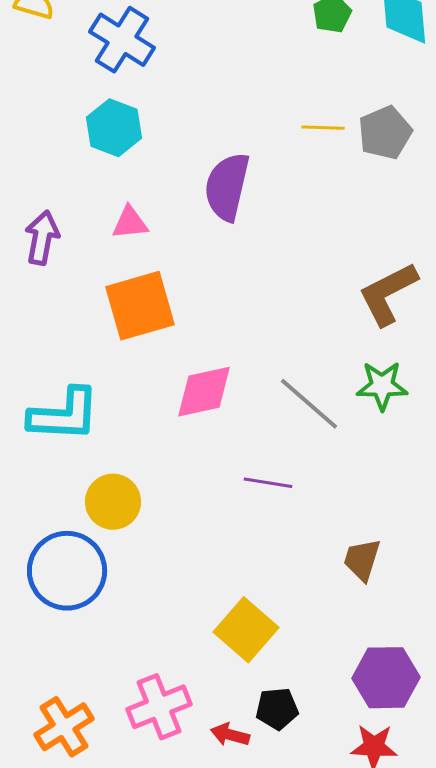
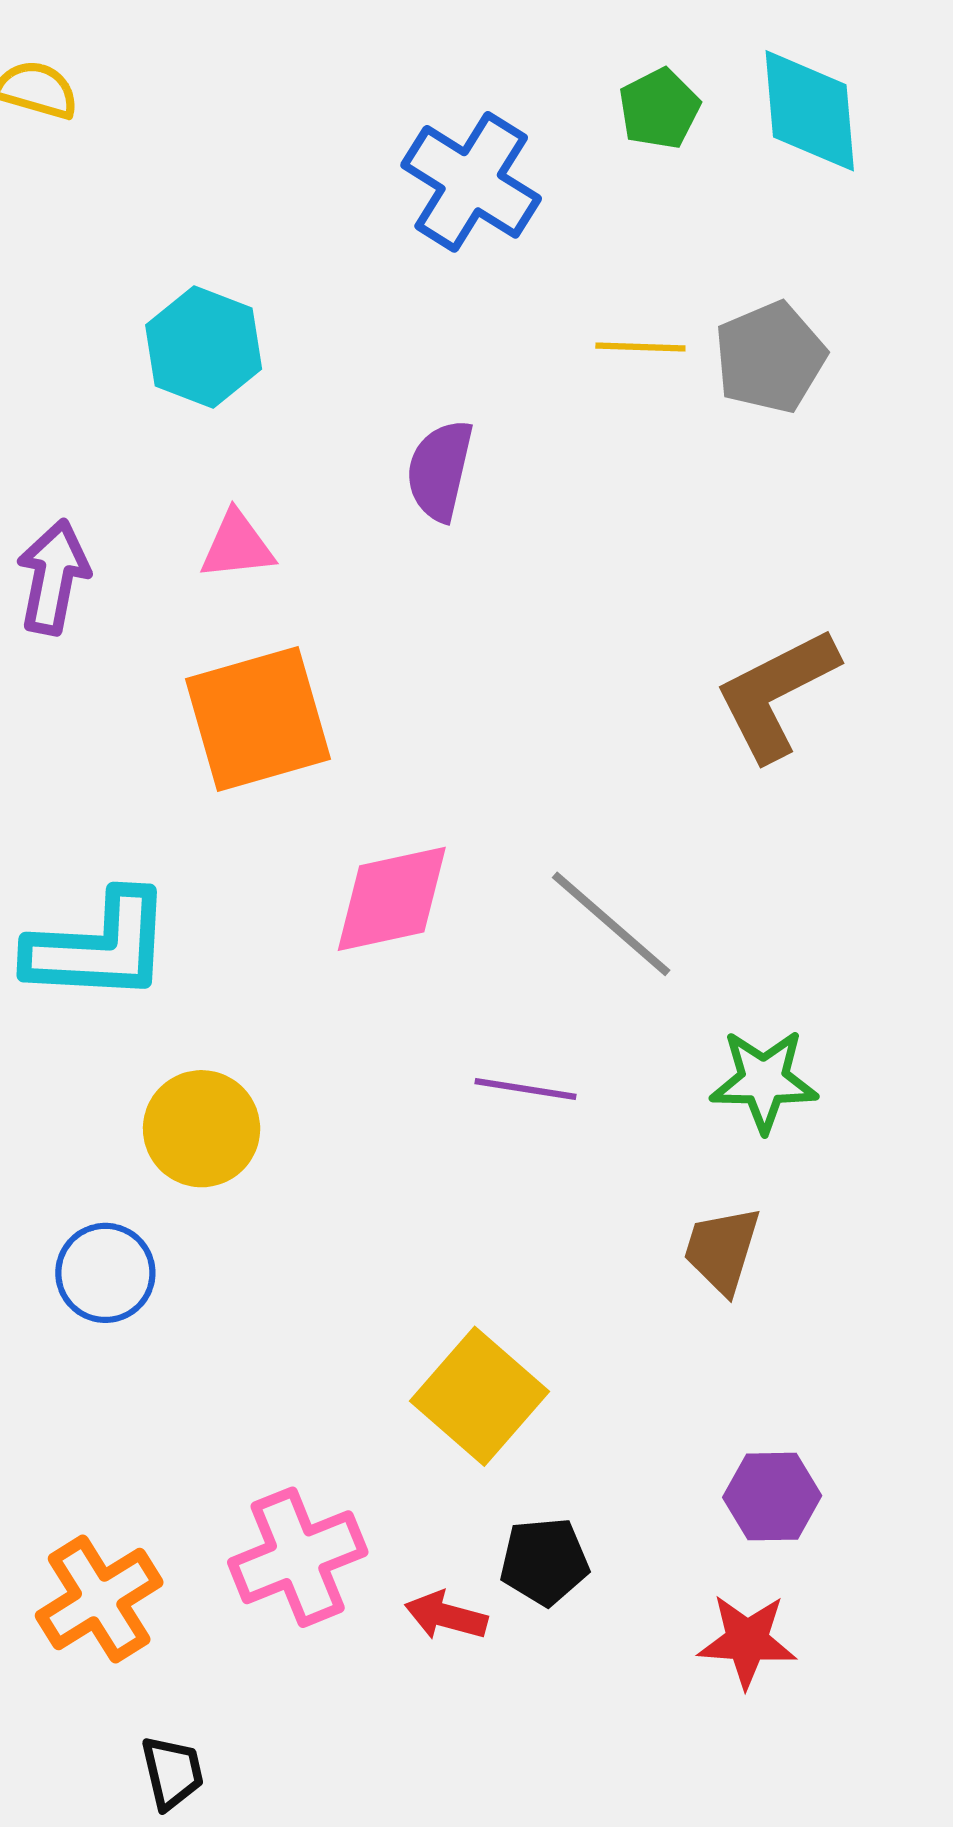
blue cross: (122, 40) -> (471, 182), moved
purple semicircle: (227, 187) -> (440, 470), size x0.7
green star: (382, 386) -> (764, 1081), moved
blue circle: (67, 571) -> (105, 1273), size x0.6
purple hexagon: (386, 678) -> (772, 1497), size x0.7

